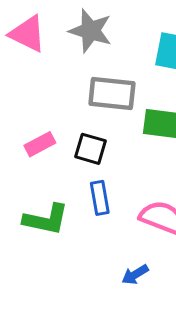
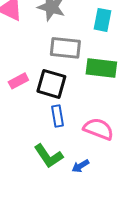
black square: (91, 149) -> (51, 84), size x1.4
green L-shape: (46, 219) -> (48, 156), moved, turned 44

